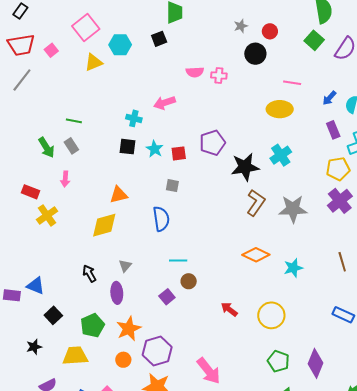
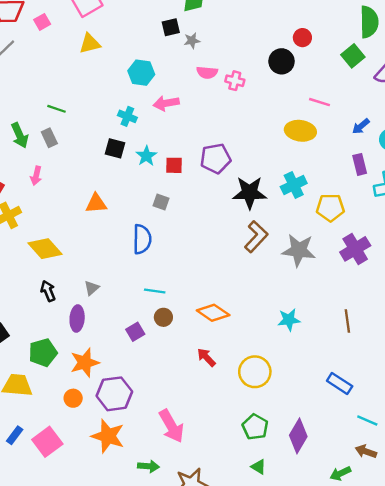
gray star: (241, 26) -> (192, 41), moved
cyan hexagon: (120, 45) -> (141, 73), moved
yellow pentagon: (338, 169) -> (330, 208), moved
yellow diamond: (104, 225) -> (45, 249), moved, turned 56
orange diamond: (256, 255) -> (213, 313), moved

